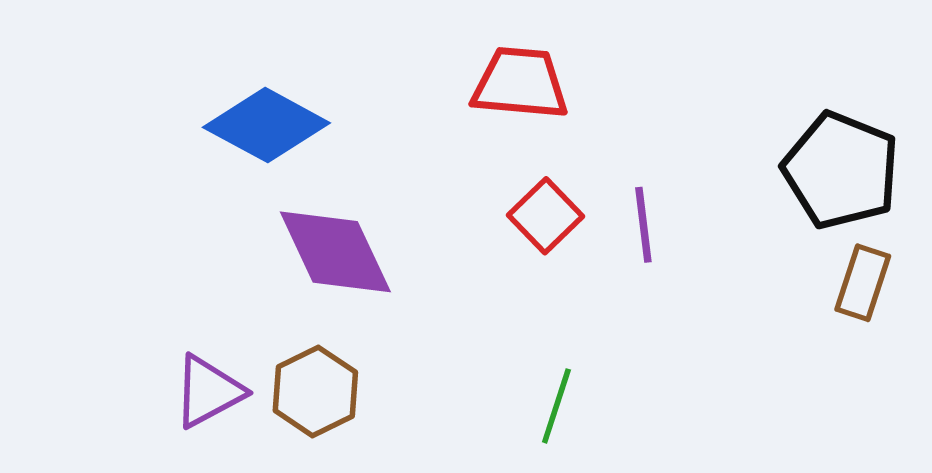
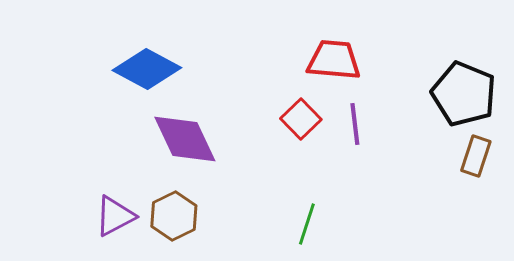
red trapezoid: (520, 83) -> (334, 60), moved

